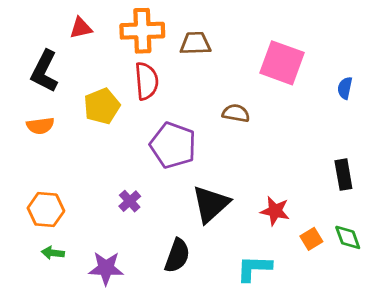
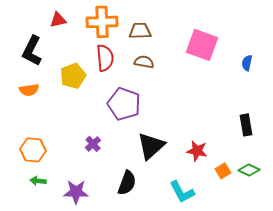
brown semicircle: (236, 113) -> (144, 62), moved
green diamond: (348, 237) -> (249, 170), turned -45
cyan L-shape: (254, 268) -> (182, 192), turned -120

